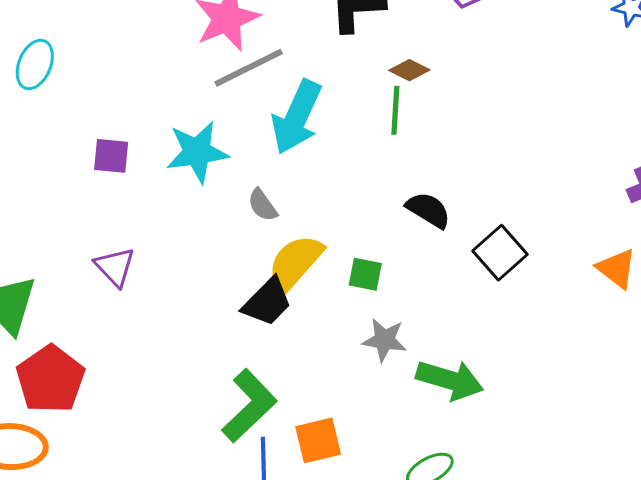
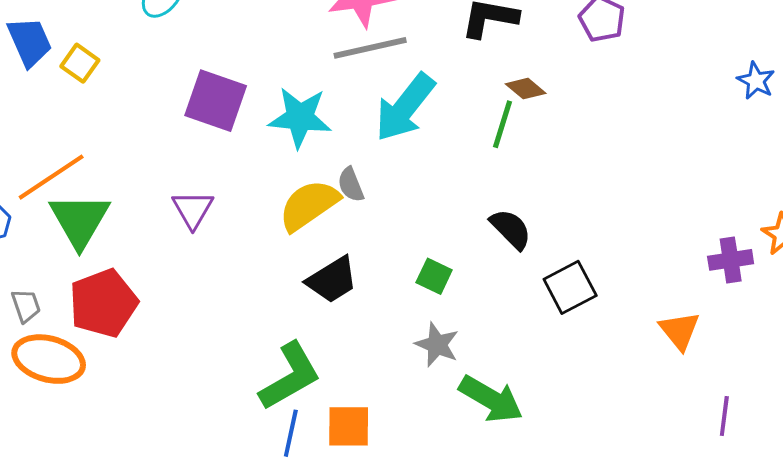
purple square: (111, 156) -> (216, 101), size x1.6
yellow semicircle: (295, 263) -> (309, 205), moved

